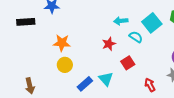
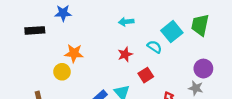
cyan arrow: (121, 21) -> (126, 22), moved
yellow circle: (65, 65) -> (62, 72), moved

